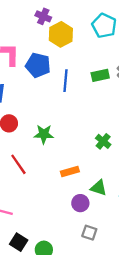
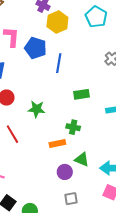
green rectangle: (100, 75) -> (81, 94), moved
green cross: (103, 141) -> (73, 127), moved, turned -32
gray square: (89, 233) -> (71, 199), turned -32

